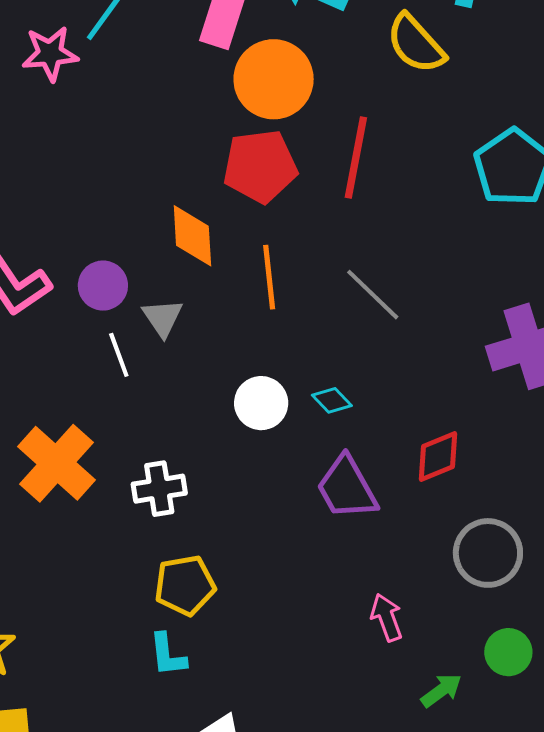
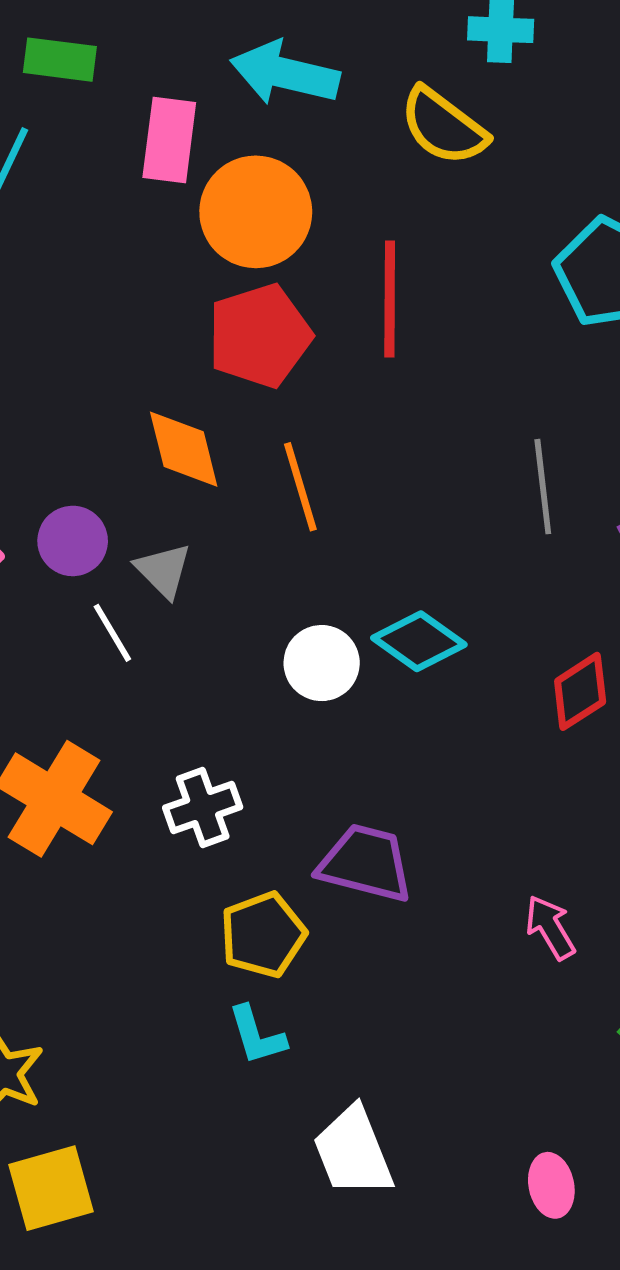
gray line: (373, 295) -> (543, 487), moved, turned 50
cyan diamond: (332, 400) -> (419, 641), size x1.6
purple trapezoid: (347, 488) -> (366, 863), moved, turned 144

